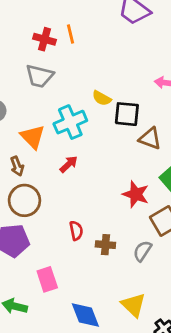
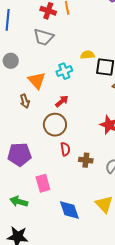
yellow semicircle: (102, 98) -> (87, 55), turned 144
cyan cross: (70, 122) -> (64, 71), size x0.7
brown circle: (24, 200) -> (55, 125), moved

